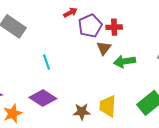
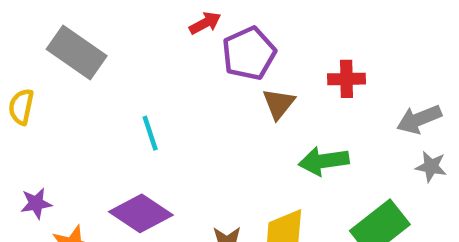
red cross: (114, 27) -> (347, 79), moved
green arrow: (125, 61) -> (324, 161), moved

